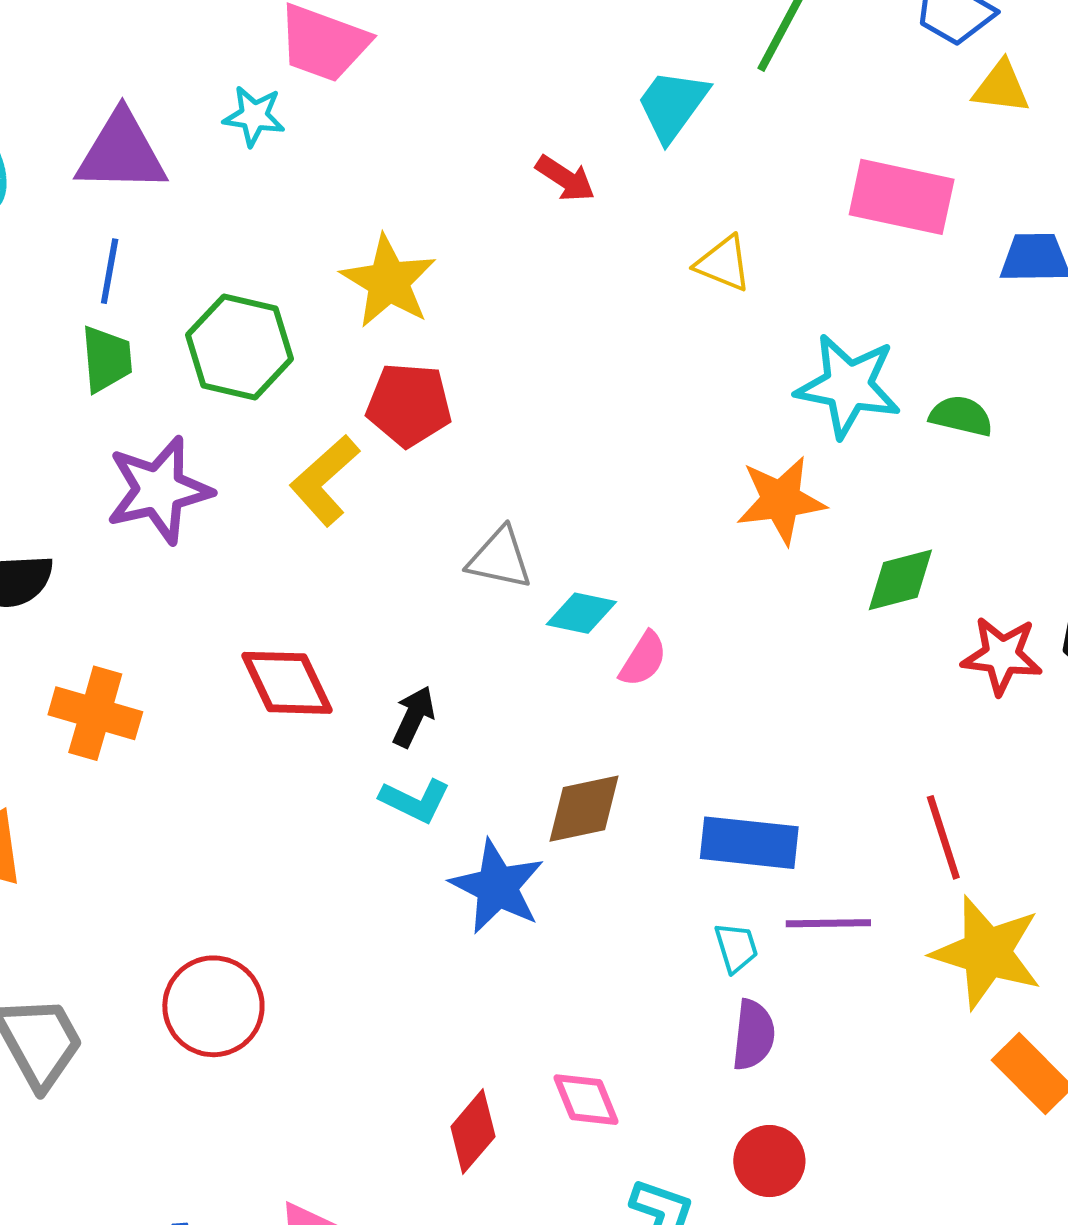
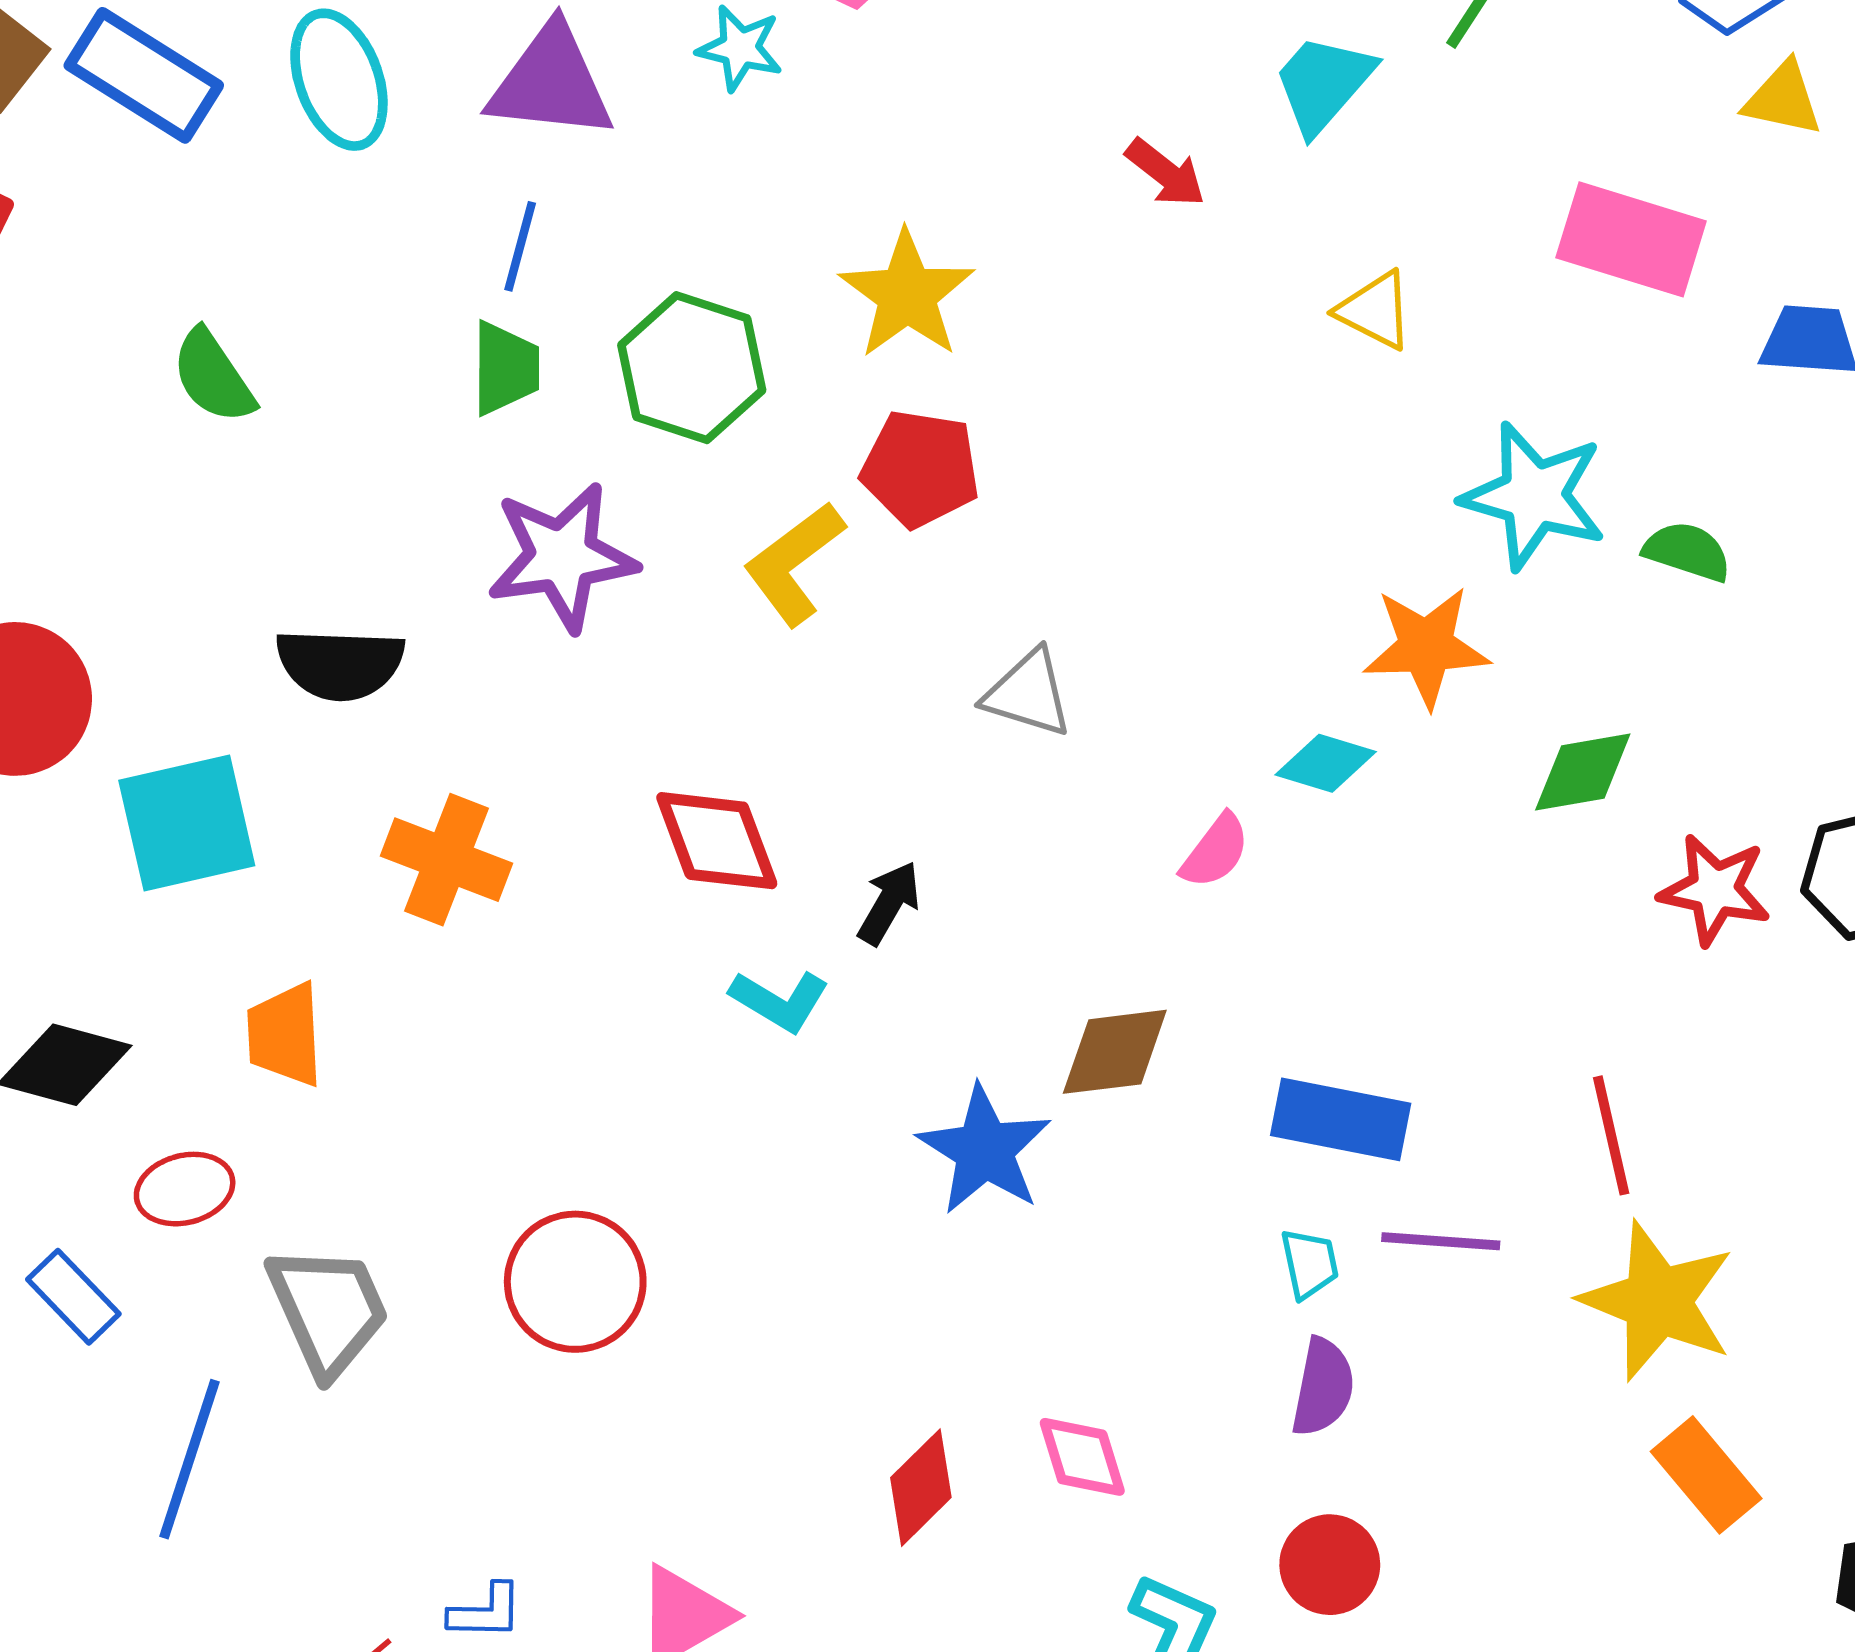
cyan diamond: (581, 613) -> (1326, 763), moved
cyan L-shape: (415, 801) -> (780, 1001), moved

